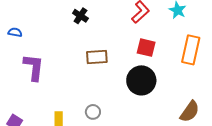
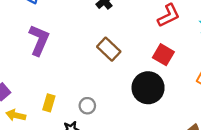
brown rectangle: (97, 57) -> (109, 49), turned 30

